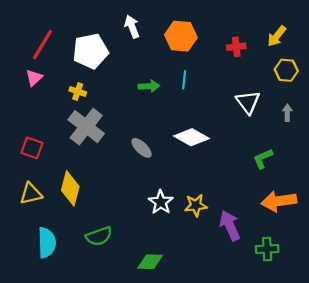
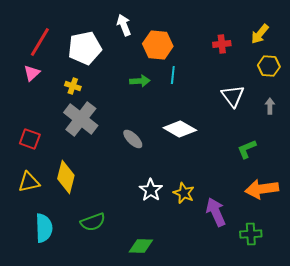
orange hexagon: (181, 36) -> (158, 45), moved
yellow star: (196, 205) -> (184, 193), turned 30

